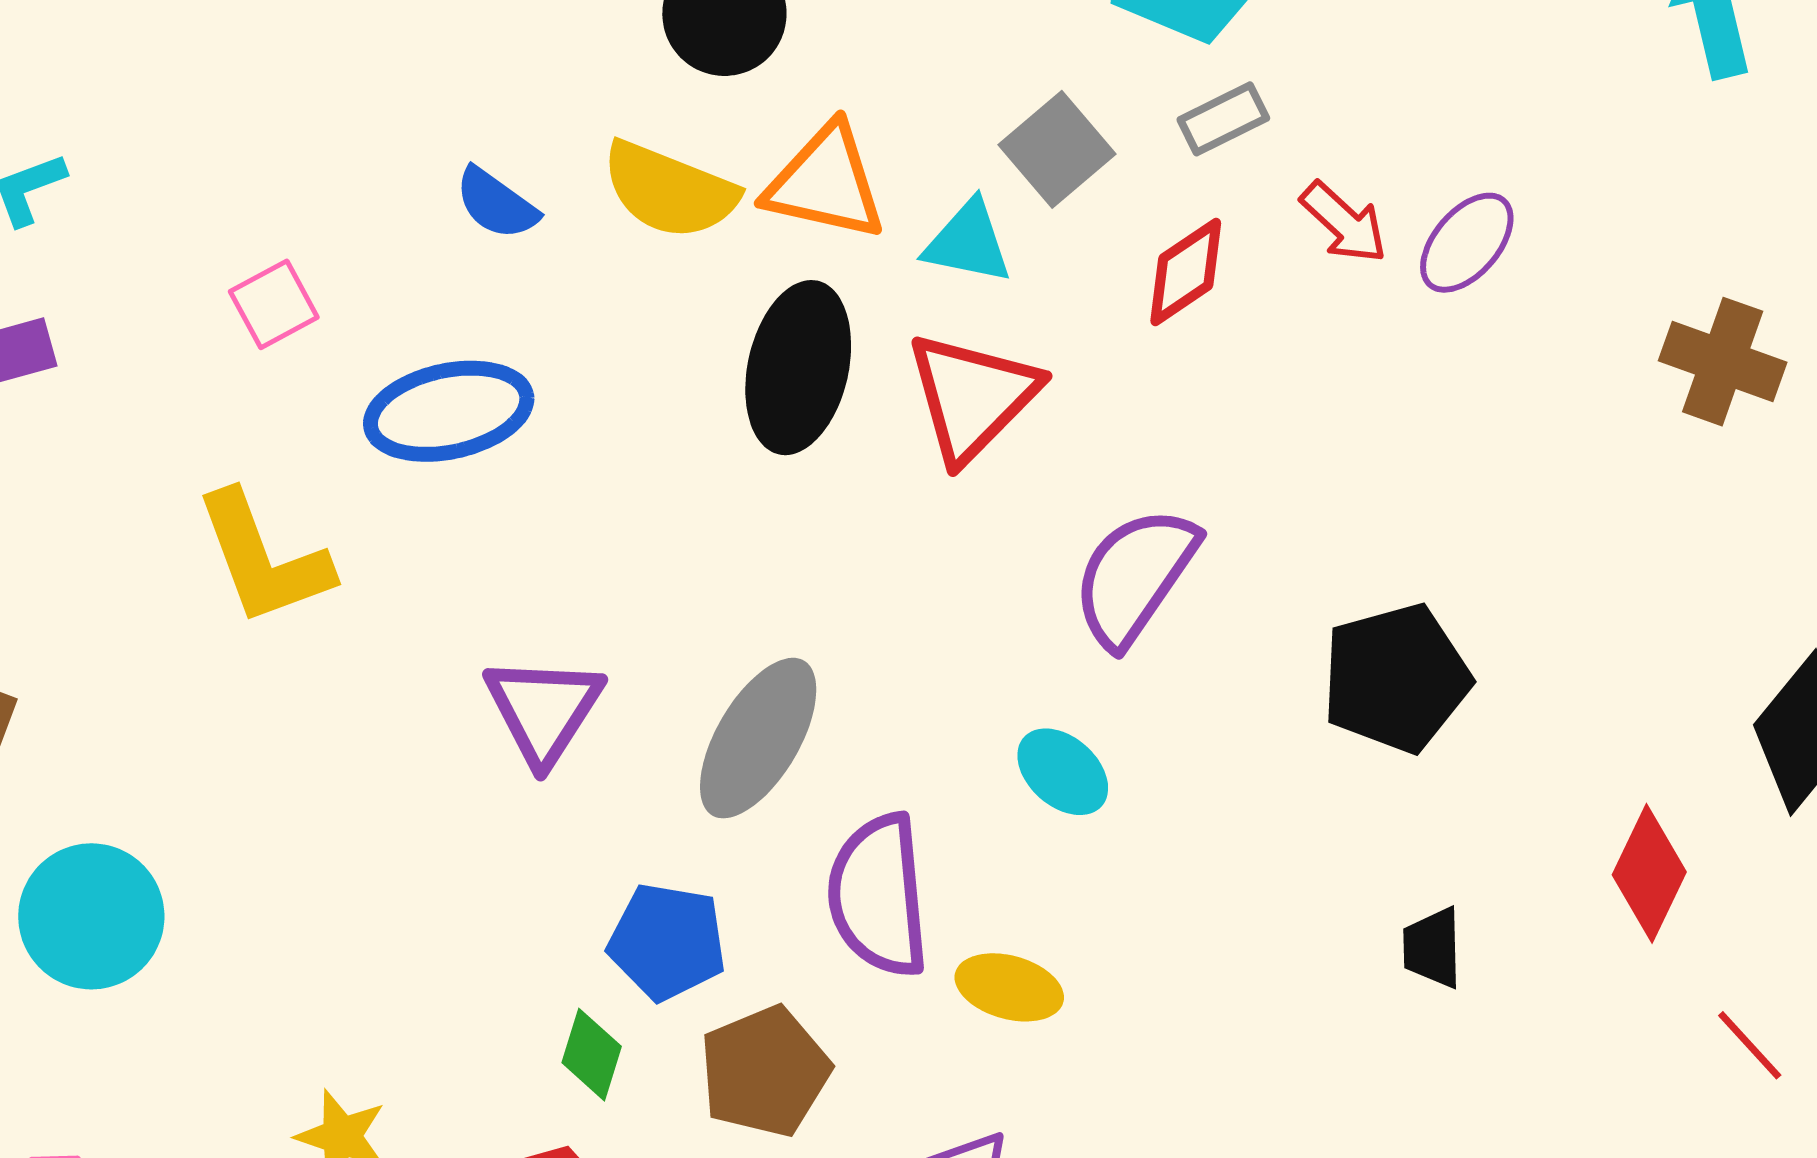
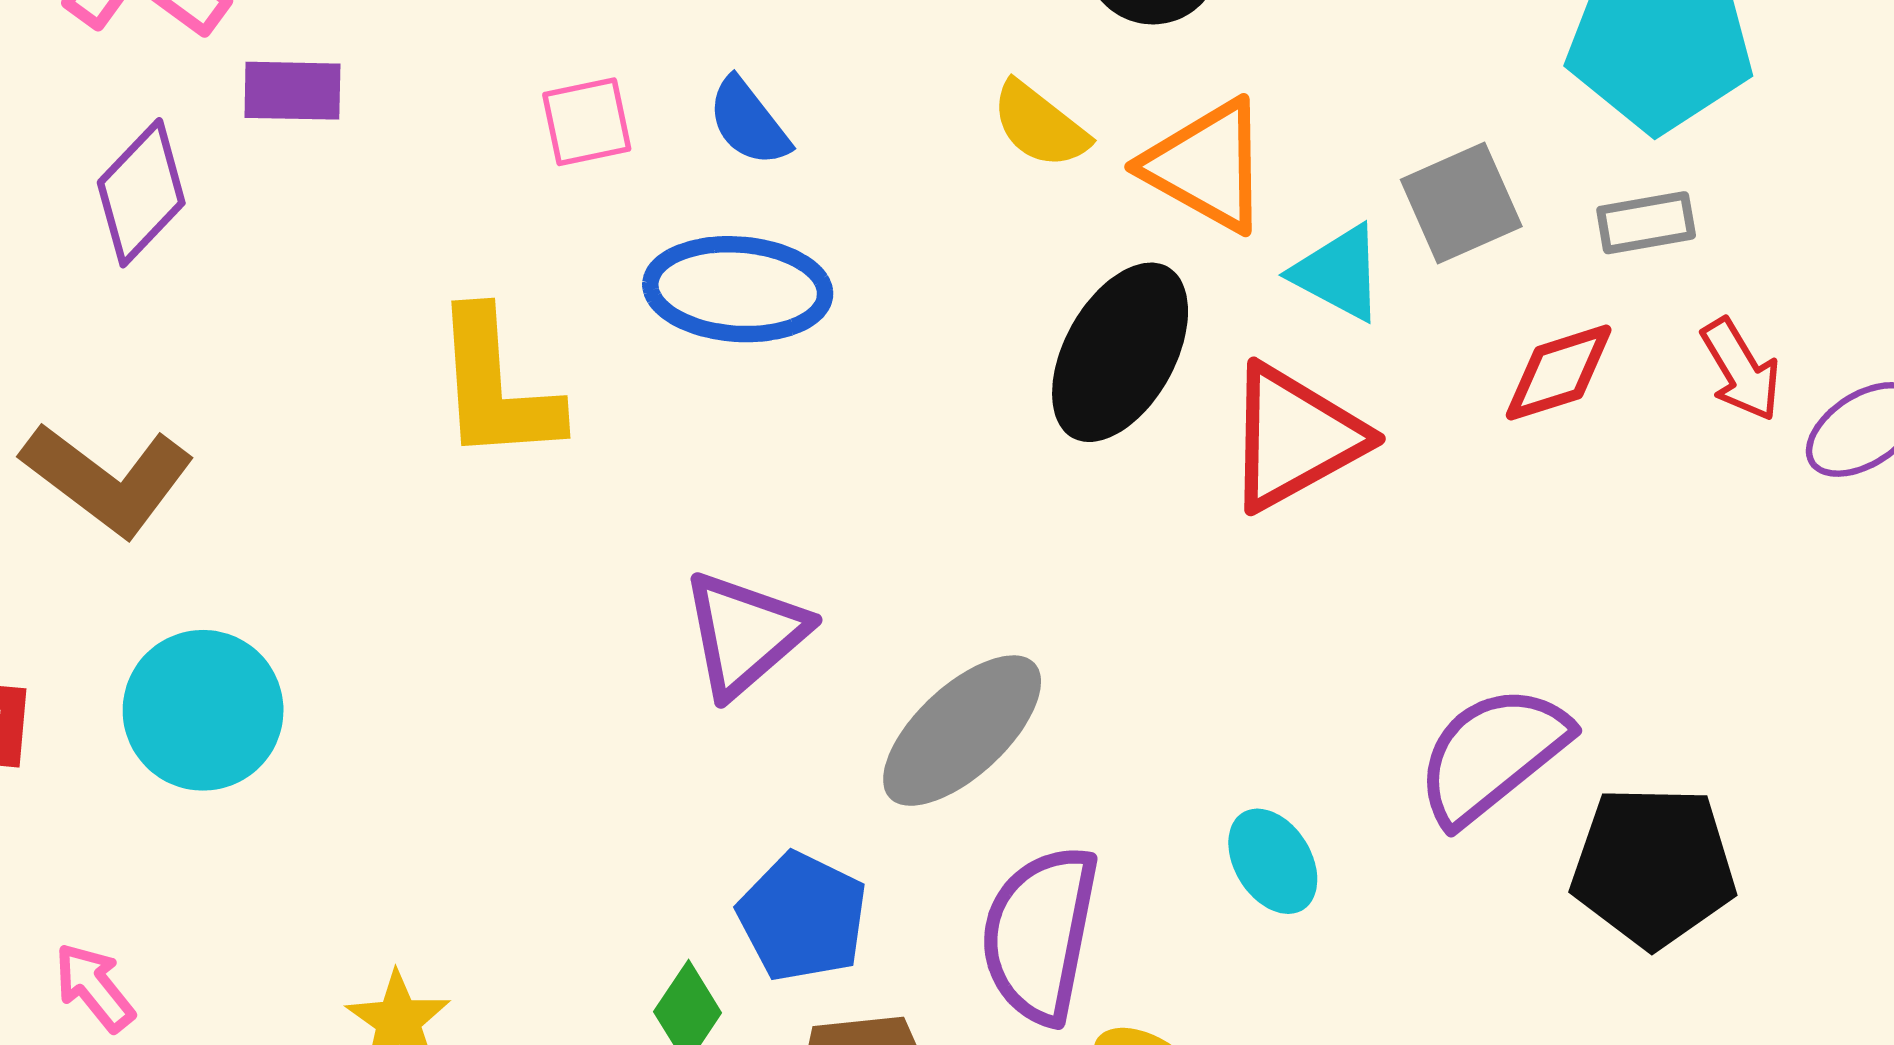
yellow semicircle: (670, 190) -> (1040, 125), size x0.7
blue semicircle: (496, 204) -> (749, 122), moved
purple semicircle: (1135, 576) -> (1492, 754), moved

